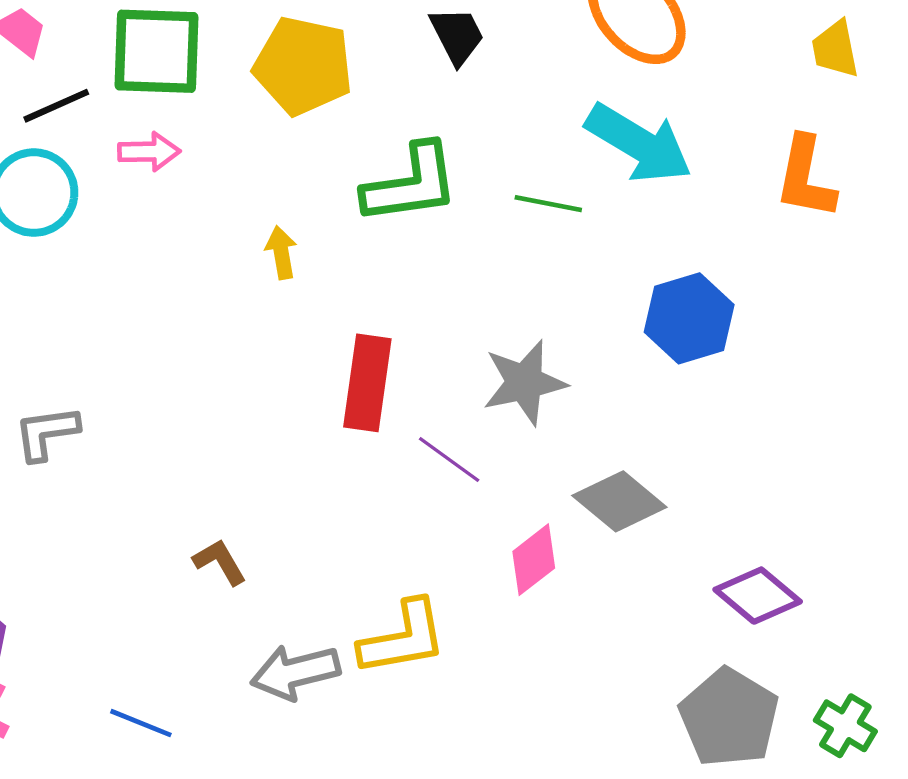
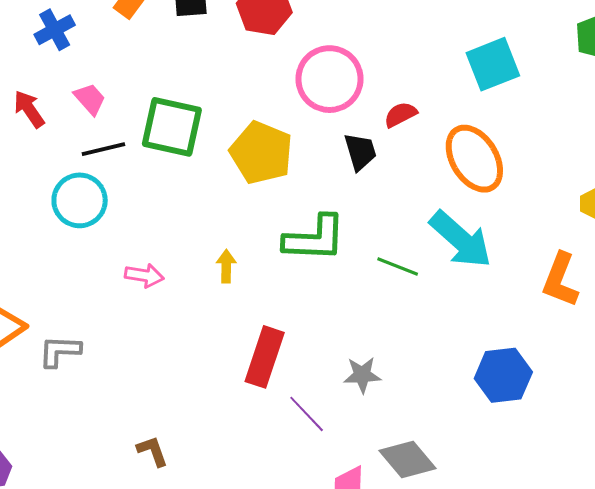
pink arrow: (149, 152) -> (144, 276), moved
blue hexagon: (689, 318) -> (503, 375), moved
gray star: (524, 383) -> (362, 375), size x0.7

